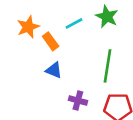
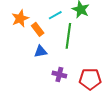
green line: (108, 66) -> (68, 36), moved
blue triangle: (54, 70) -> (40, 52), turned -32

